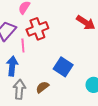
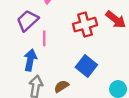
red cross: (37, 29) -> (85, 25), moved

